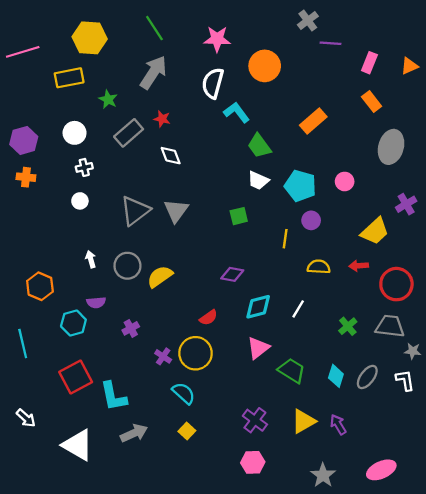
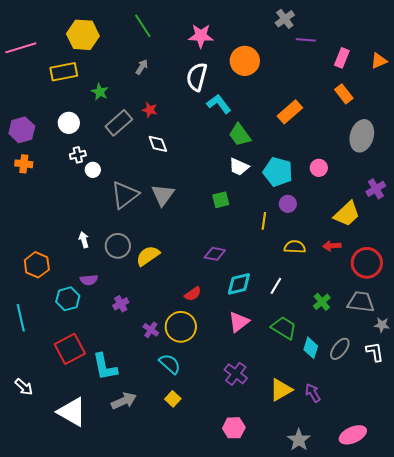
gray arrow: (153, 72) -> (142, 67), size x0.5
white circle: (80, 201) -> (93, 170), moved
green trapezoid: (292, 371) -> (284, 328), moved
purple cross: (255, 420) -> (236, 374), moved

